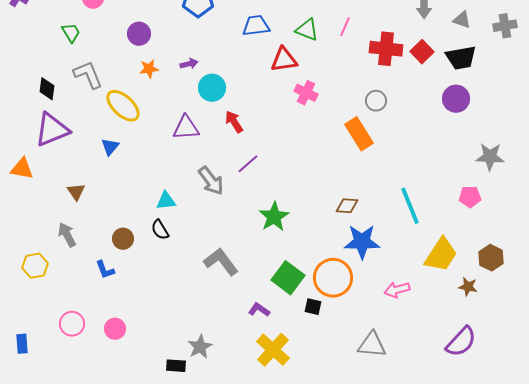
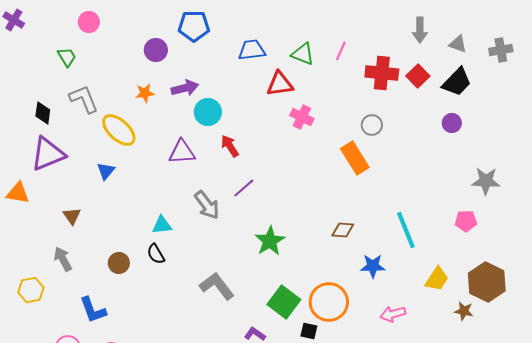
purple circle: (139, 34) -> (156, 50), moved
black trapezoid: (461, 58) -> (457, 82), turned -36
purple arrow: (189, 64) -> (185, 88), size x1.5
purple circle: (456, 99) -> (452, 123), size x0.7
blue star: (362, 242) -> (373, 266), moved, size x0.7
yellow trapezoid: (441, 255) -> (437, 279), size x0.7
brown hexagon: (491, 258) -> (487, 282), size x1.5
blue L-shape: (105, 270) -> (93, 310), moved, size x1.4

